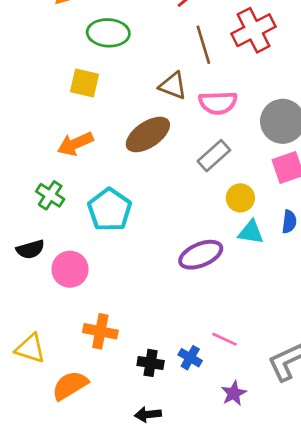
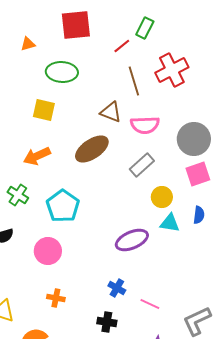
pink circle: (70, 269) -> (48, 251), moved
orange cross: (100, 331) -> (56, 298), size x0.7
blue cross: (190, 358) -> (117, 288), moved
black cross: (151, 363) -> (107, 322), moved

